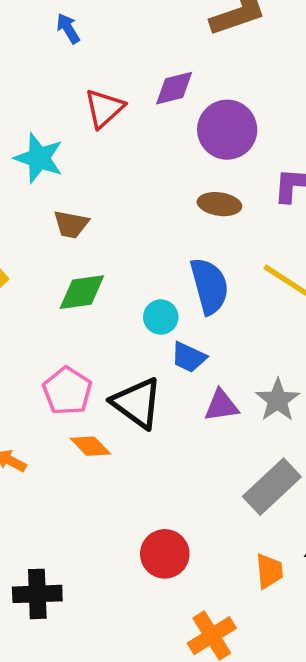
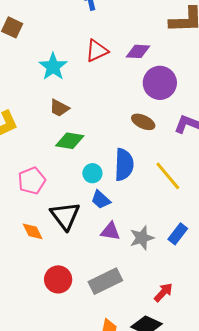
green diamond: (82, 292) -> (70, 141), moved
pink pentagon: (67, 391) -> (32, 181), moved
gray rectangle: (272, 487) -> (105, 281), moved
red circle: (165, 554) -> (58, 279), moved

